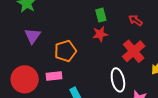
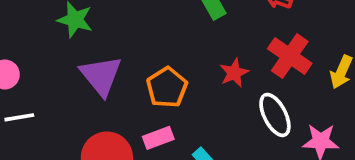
red star: (100, 34) -> (234, 73), moved
purple triangle: (33, 36) -> (101, 76), size x1.4

